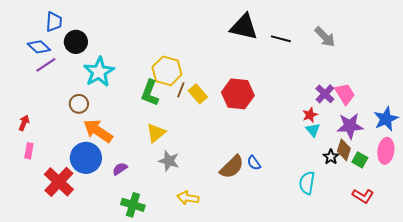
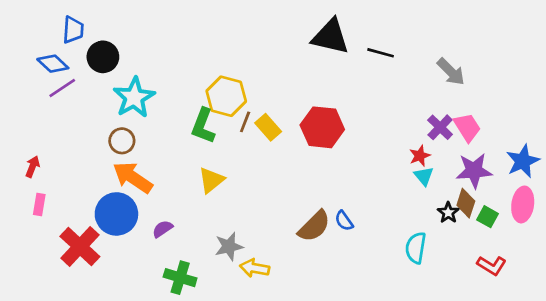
gray arrow: (325, 37) -> (451, 72), moved
brown circle: (79, 104) -> (122, 141), moved
gray star: (169, 161) -> (229, 246), moved, turned -30

